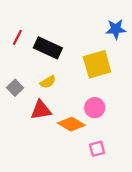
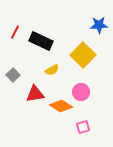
yellow square: (97, 64) -> (83, 55), turned -30
yellow semicircle: (48, 82) -> (52, 70), moved

